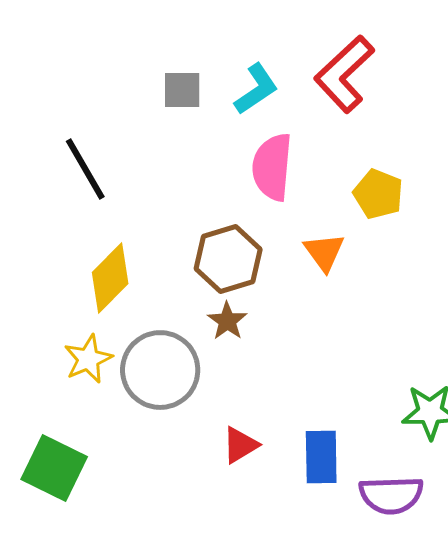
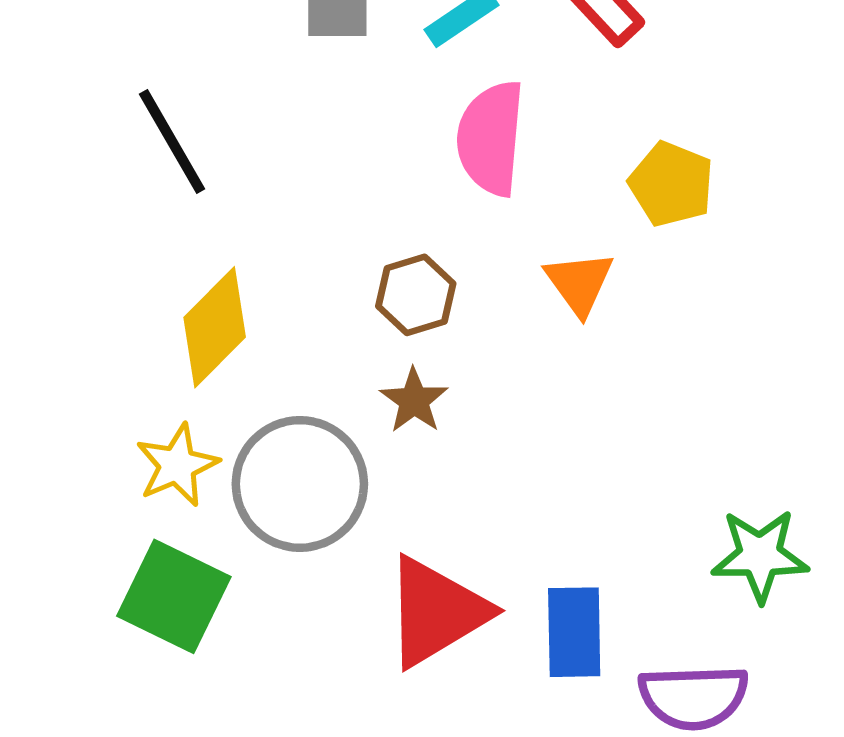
brown hexagon: (228, 259) -> (416, 295), size x0.7
red triangle: (240, 445) -> (436, 612), size x1.8
green square: (54, 468) -> (174, 596), moved

